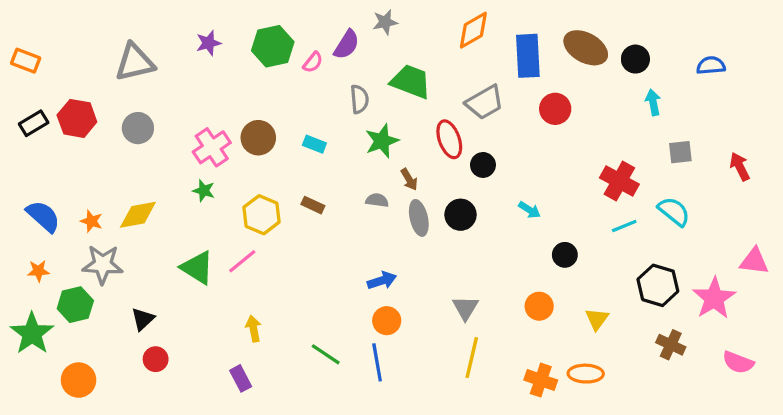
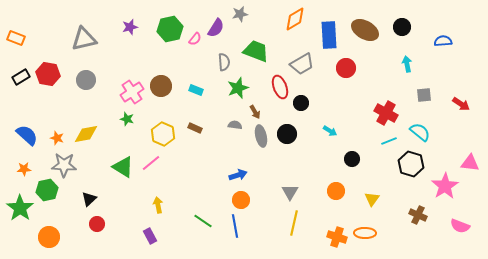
black circle: (635, 59) -> (402, 27), moved
red arrow: (740, 167) -> (461, 104), turned 150
black hexagon: (658, 285) -> (411, 164), moved

